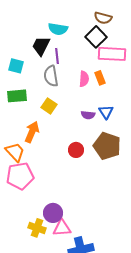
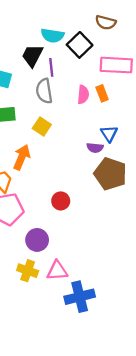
black square: (96, 37) -> (80, 45), moved
purple semicircle: (88, 115) -> (95, 148), moved
red circle: (76, 150) -> (61, 201), moved
purple circle: (53, 213) -> (37, 240), moved

